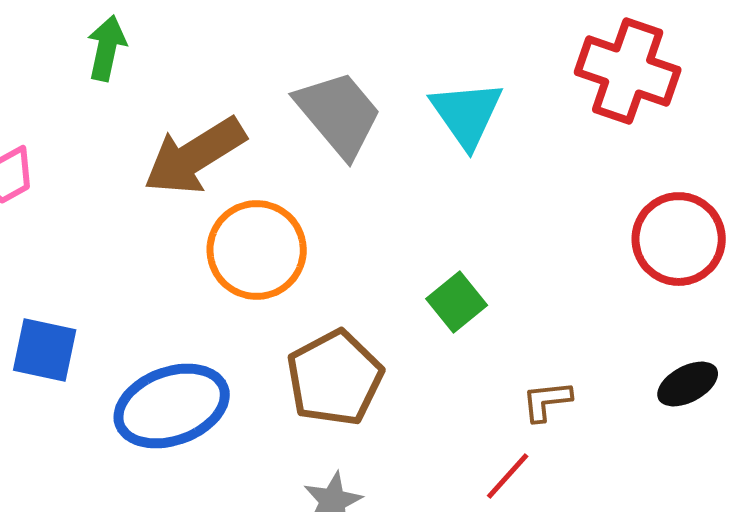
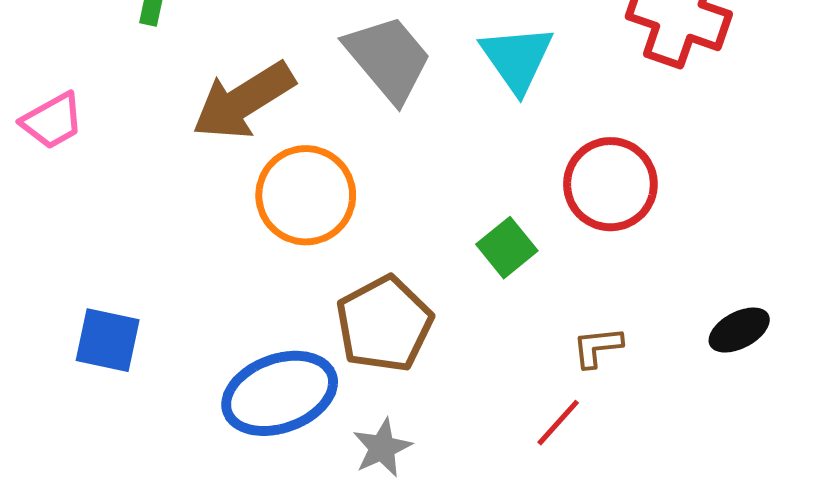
red circle: (679, 239) -> (610, 184), moved
blue square: (45, 350) -> (108, 340), moved
blue ellipse: (172, 406) -> (280, 393), moved

